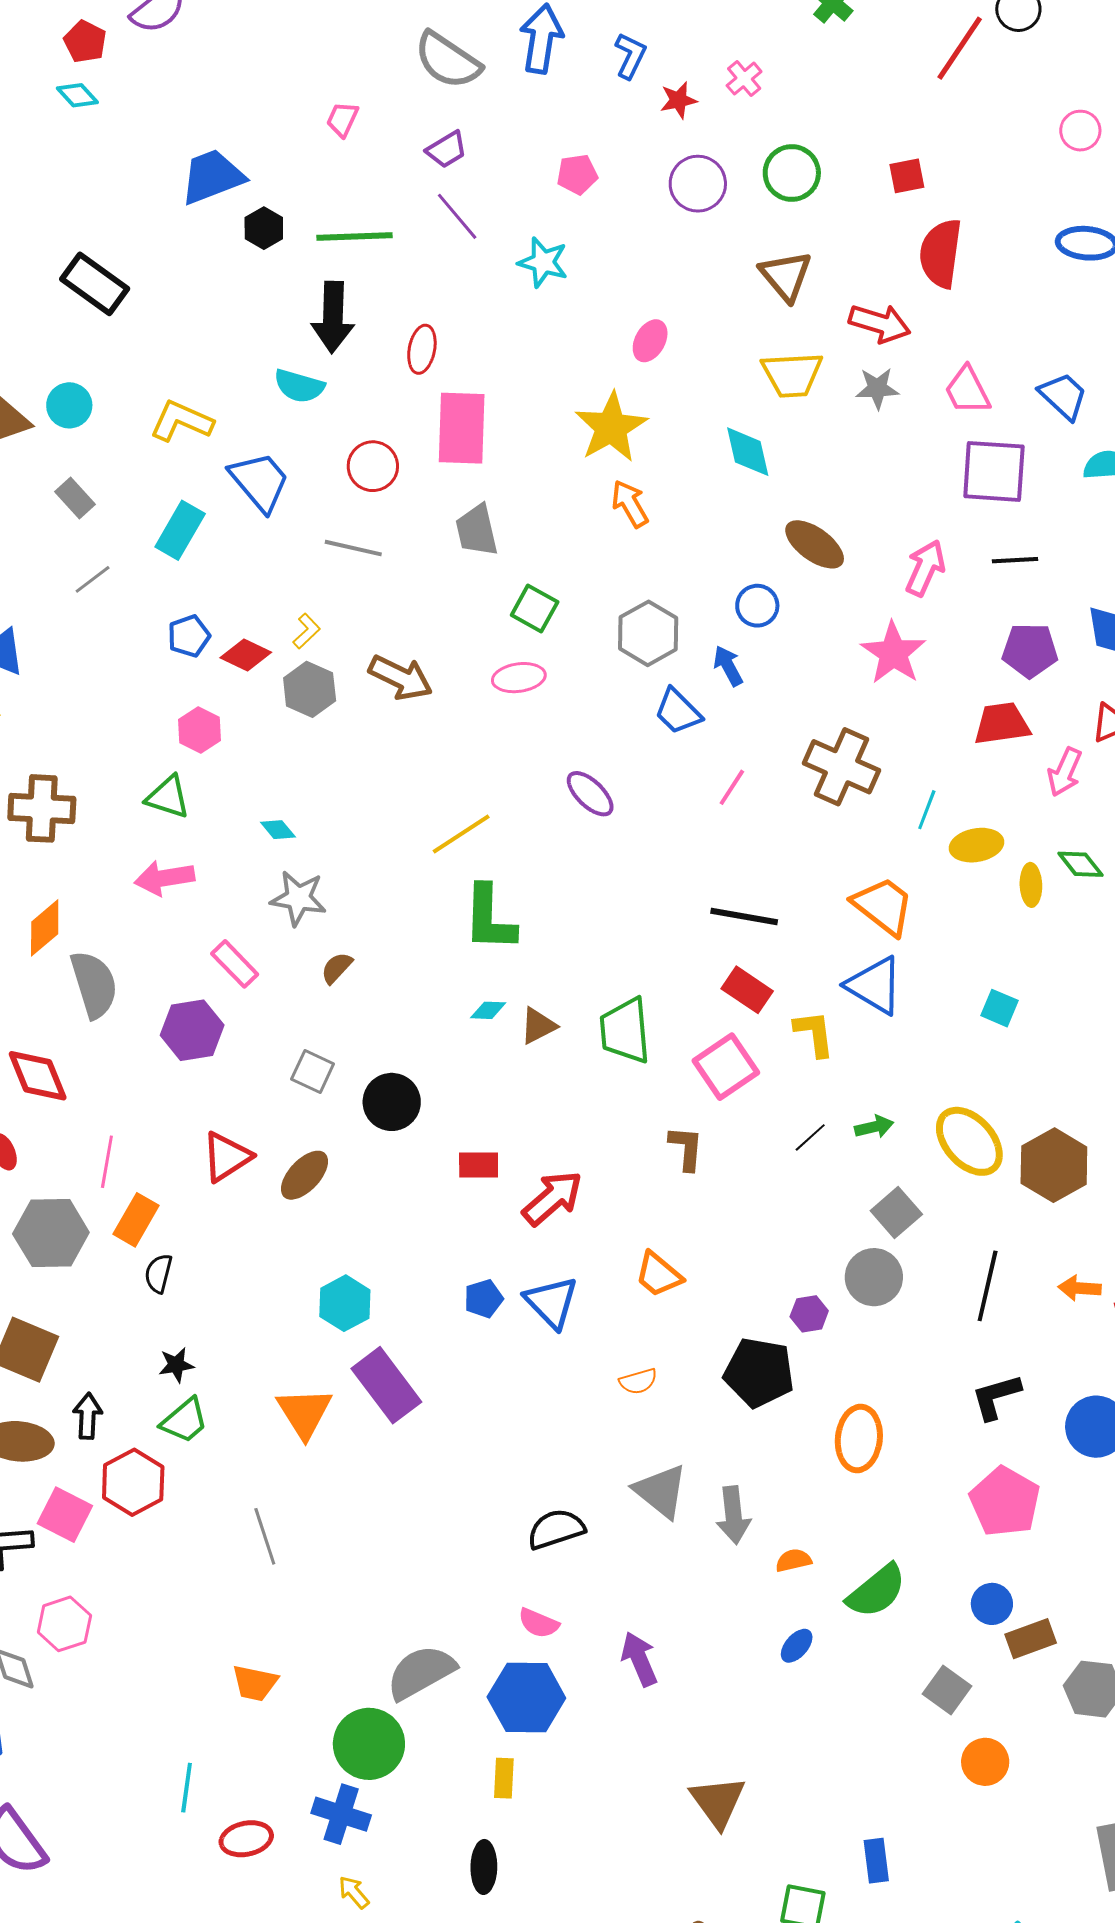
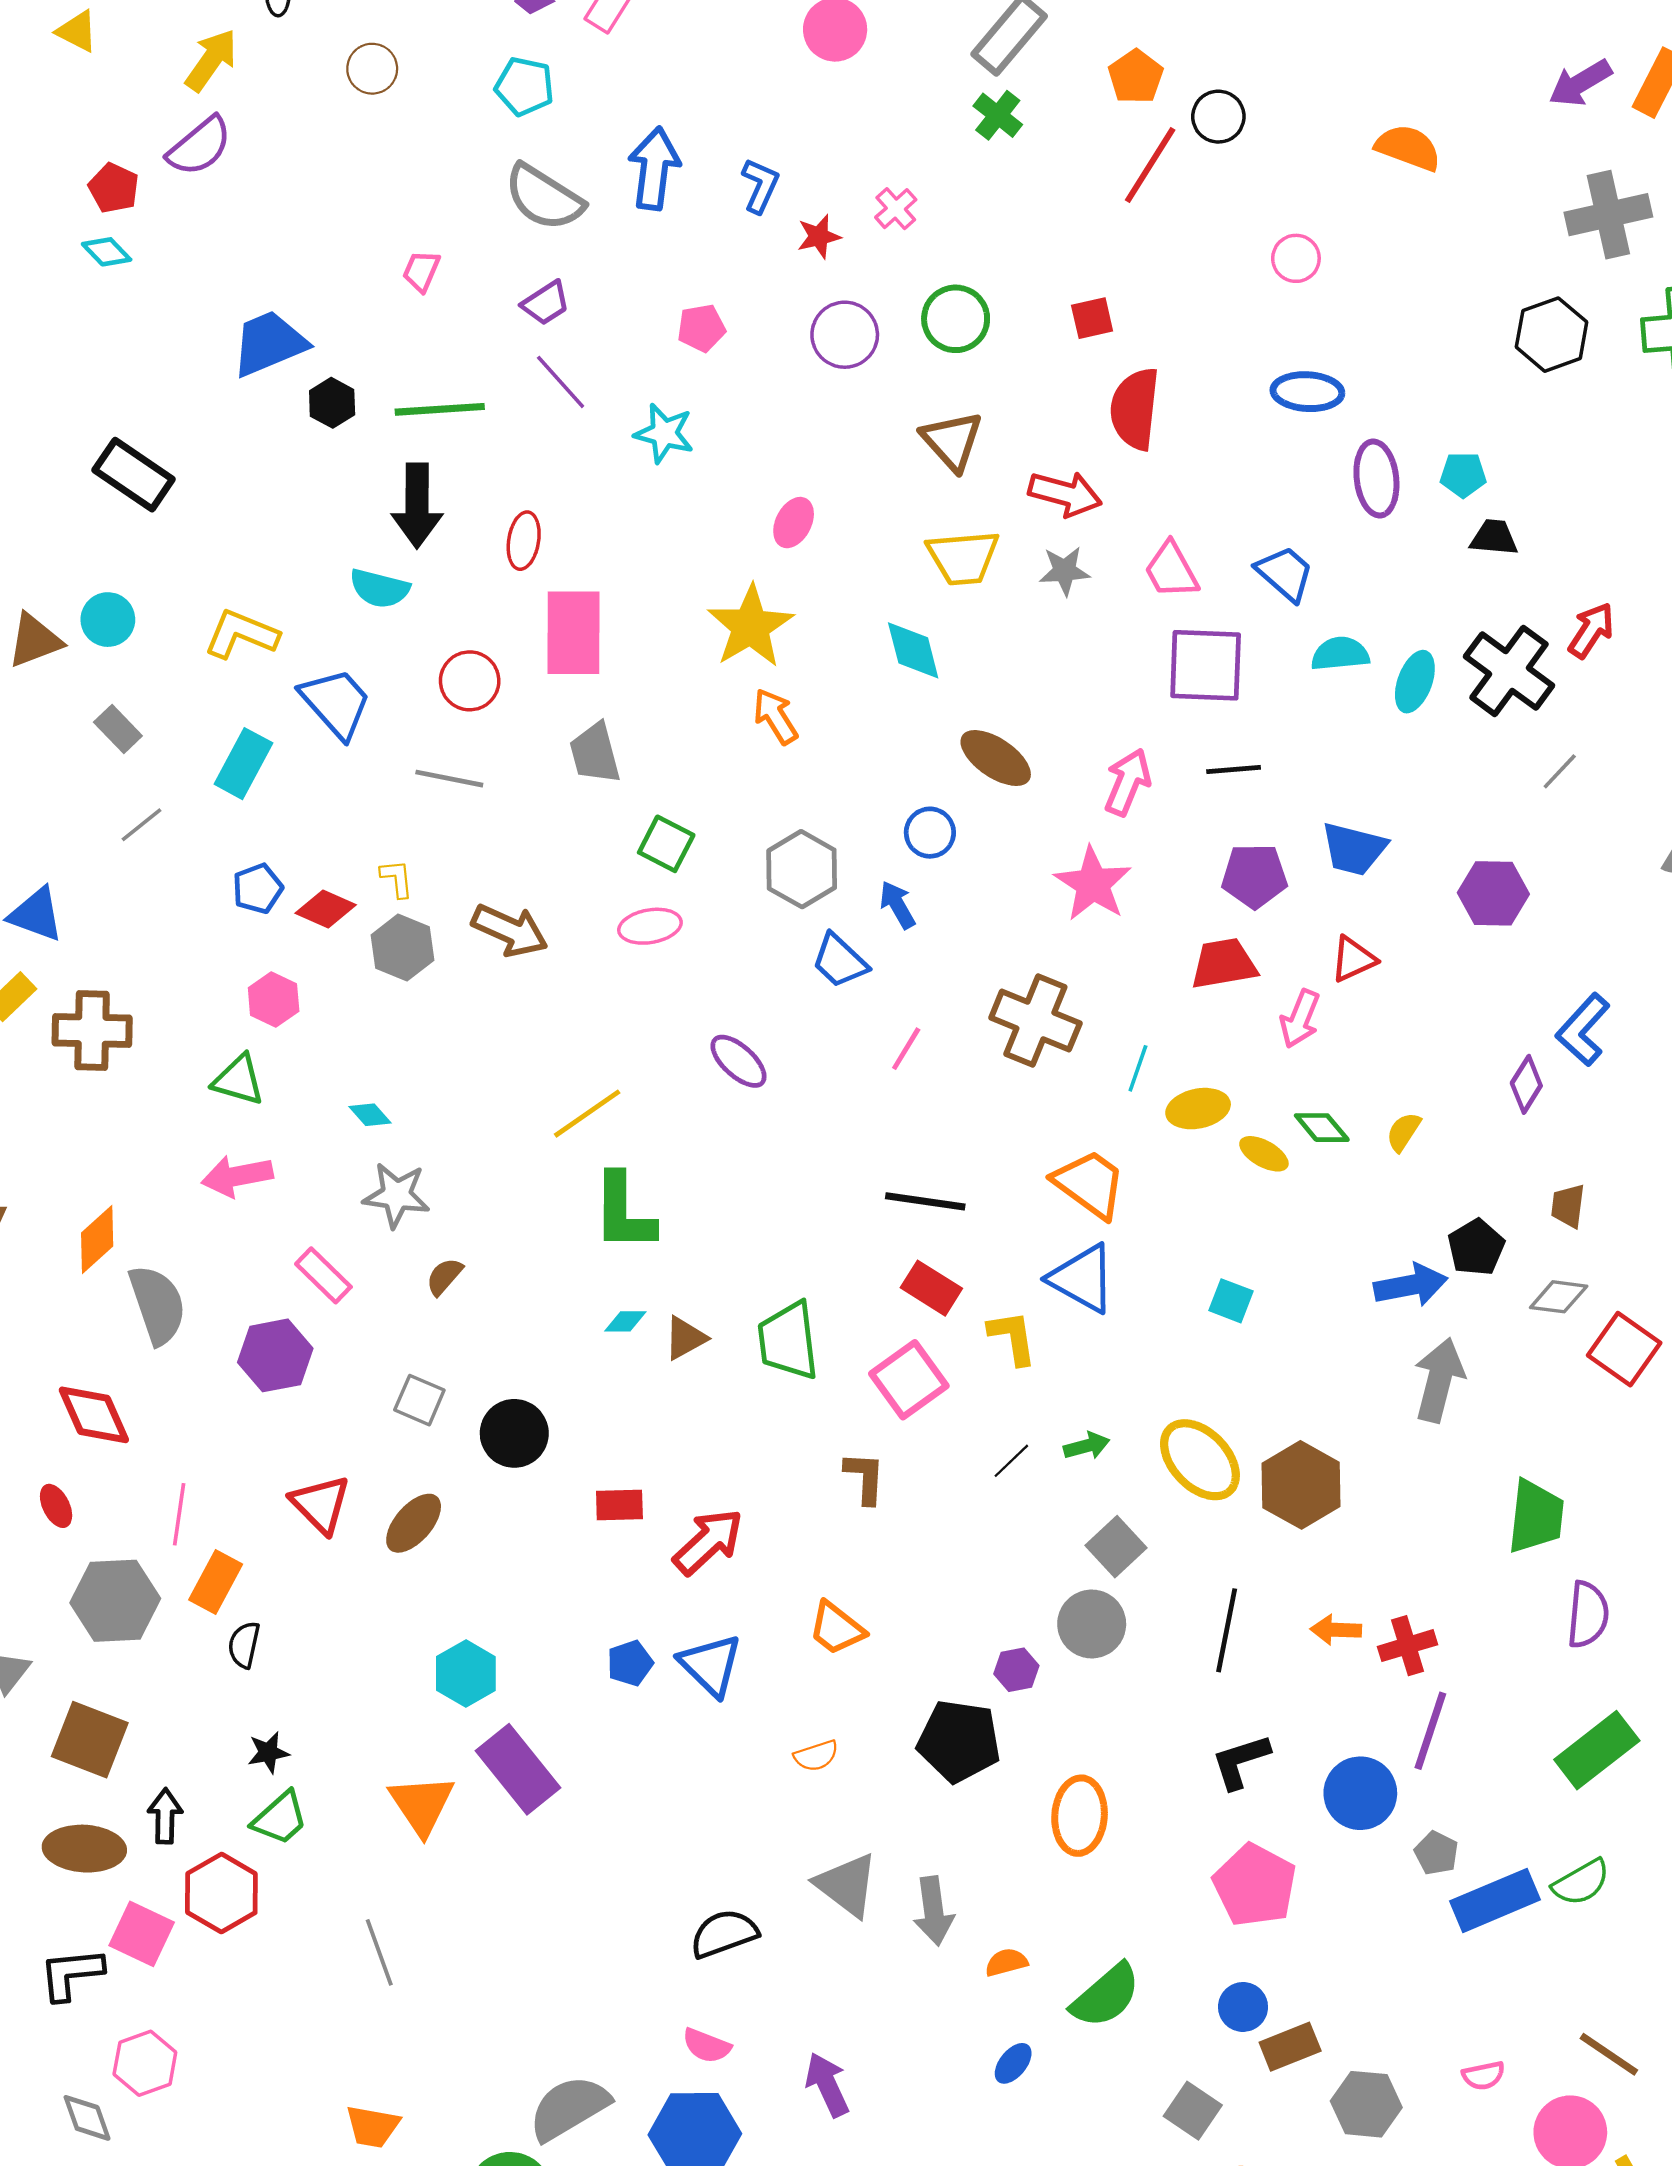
yellow L-shape: (307, 631) -> (397, 879), turned -51
brown cross: (42, 808) -> (92, 1030), moved
yellow ellipse: (1031, 885) -> (1264, 1154), turned -57
red triangle: (227, 1157) -> (321, 1504), turned -40

